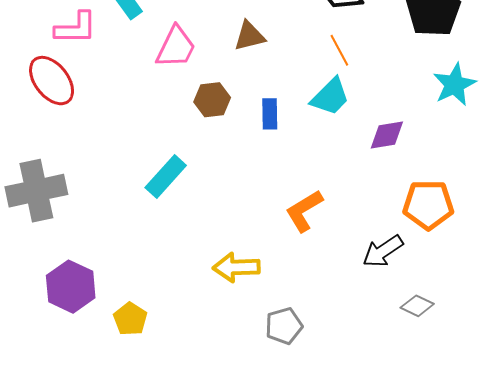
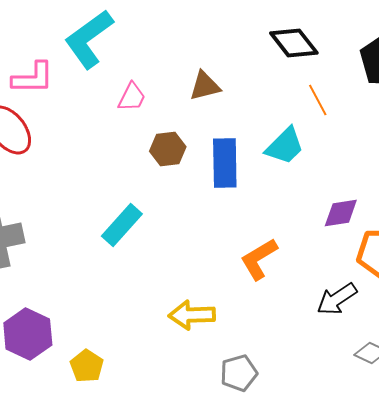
pink trapezoid: (176, 47) -> (132, 97), size x0.7
orange line: (339, 50) -> (318, 100), moved
blue rectangle: (270, 114) -> (225, 163), size x1.6
purple diamond: (387, 135) -> (341, 213), moved

